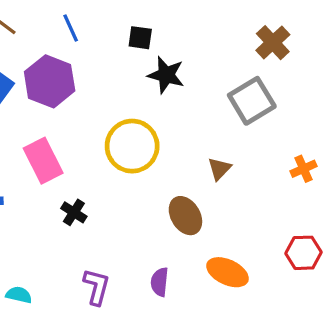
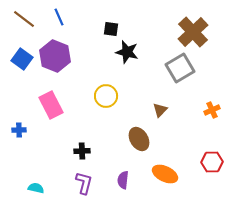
blue line: (71, 28) -> (59, 17), moved
brown cross: (273, 43) -> (193, 32), size x1.4
yellow circle: (132, 146) -> (106, 96), size x0.7
black cross: (74, 212) -> (82, 151), moved, turned -35

